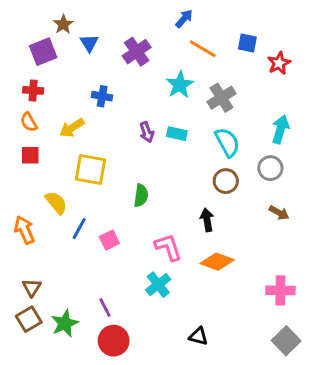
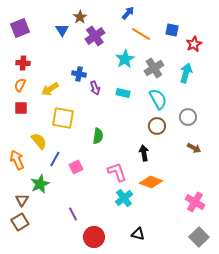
brown star: (63, 24) -> (80, 17), moved
purple square: (43, 52) -> (20, 28), moved
blue cross: (102, 96) -> (79, 74), moved
orange semicircle: (29, 122) -> (20, 85), turned 56
cyan arrow: (280, 129) -> (186, 73), moved
purple arrow: (147, 132) -> (95, 88), moved
cyan cross: (158, 285) -> (124, 198), moved
pink cross: (280, 290) -> (195, 202), turned 30
green star: (65, 323) -> (40, 184), moved
red circle: (114, 341) -> (94, 237), moved

